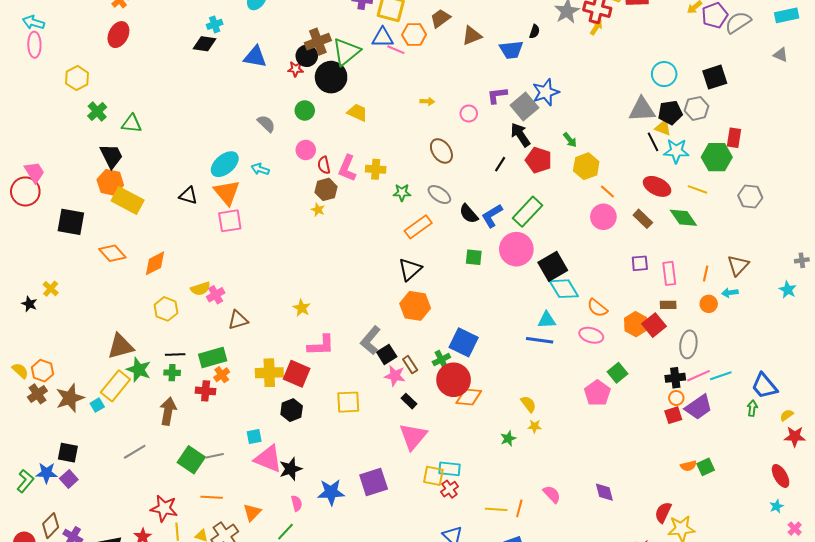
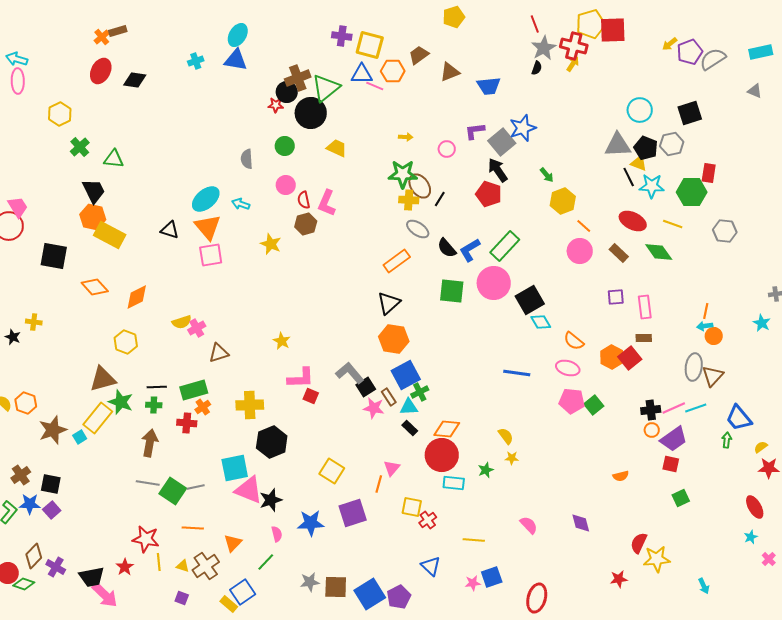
black semicircle: (535, 32) -> (537, 68), moved
black diamond: (205, 44) -> (135, 80), moved
blue triangle: (255, 57) -> (236, 60), moved
black pentagon: (670, 113) -> (646, 148), turned 30
gray semicircle: (266, 124) -> (247, 159), turned -138
red pentagon: (539, 160) -> (489, 194), moved
black line: (500, 164) -> (440, 199), moved
yellow cross: (376, 169) -> (409, 200), moved
green star: (402, 192) -> (403, 174), moved, size x1.6
yellow star: (318, 210) -> (271, 244), moved, size x1.5
green square: (474, 257) -> (452, 291), size x1.5
brown triangle: (738, 265) -> (713, 376), moved
orange line: (706, 273) -> (706, 311), moved
yellow cross: (51, 289) -> (34, 322), turned -35
cyan diamond: (564, 289) -> (541, 322), size x0.7
orange circle: (709, 304) -> (714, 336), moved
yellow hexagon: (166, 309) -> (126, 342), moved
cyan triangle: (547, 320) -> (409, 407), moved
gray L-shape: (371, 340) -> (350, 373), turned 100
blue square: (464, 342) -> (406, 375), moved, turned 36
gray ellipse: (688, 344) -> (694, 367), moved
red square: (297, 374) -> (311, 396), moved, size x0.6
red circle: (454, 380) -> (442, 455), moved
pink pentagon: (597, 393) -> (572, 401), moved, turned -30
brown cross: (37, 394) -> (21, 475), moved
black rectangle: (409, 401) -> (410, 428), moved
yellow square: (348, 402) -> (332, 471), moved, turned 35
black hexagon: (292, 410) -> (272, 442), size x1.4
red square: (673, 415) -> (671, 464), moved, turned 30
cyan square: (254, 436) -> (235, 468), size x1.8
pink triangle: (413, 436) -> (392, 468), size x0.6
gray line: (135, 452) -> (148, 483), moved, turned 40
orange semicircle: (688, 466) -> (621, 476), moved
cyan rectangle: (450, 469) -> (454, 483), moved
orange line: (519, 508) -> (379, 484), moved

